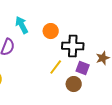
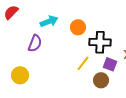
cyan arrow: (22, 25) -> (49, 21), turned 96

